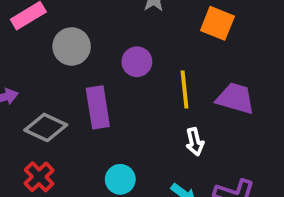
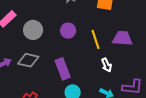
purple rectangle: (98, 107) -> (63, 69), moved
gray diamond: (46, 127) -> (28, 60), moved

